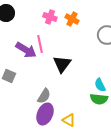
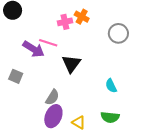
pink cross: (50, 17) -> (65, 22), moved, turned -32
pink line: (40, 44) -> (48, 43), turned -60
green semicircle: (99, 99) -> (110, 117), moved

